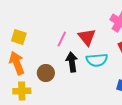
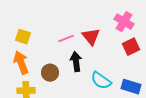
pink line: (62, 39) -> (66, 39), turned 42
cyan semicircle: (97, 60) -> (101, 81), moved, turned 40

